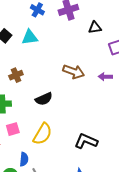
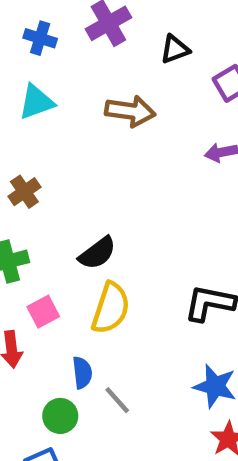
brown arrow: (74, 72) -> (130, 111), moved
black semicircle: (44, 99) -> (97, 253), moved

